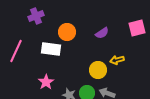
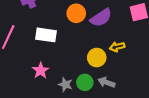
orange circle: (67, 32) -> (76, 13), moved
purple semicircle: (102, 33) -> (101, 18), size x1.5

